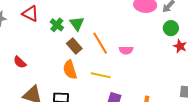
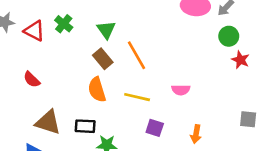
red triangle: (30, 14) -> (34, 31), moved
green cross: (57, 25) -> (64, 24), moved
pink semicircle: (126, 50) -> (181, 90), moved

